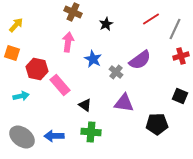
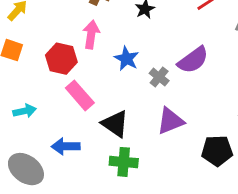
red hexagon: (37, 69) -> (61, 59), moved
purple triangle: (124, 103) -> (170, 121), turned -30
black triangle: (85, 105) -> (115, 124), size x1.5
blue arrow: (54, 136) -> (66, 146), moved

